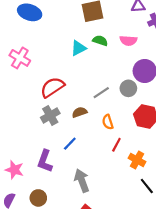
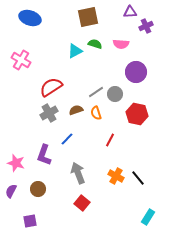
gray circle: (128, 88) -> (115, 94), moved
orange semicircle: (108, 122) -> (96, 113), moved
orange cross: (137, 160) -> (116, 176), moved

